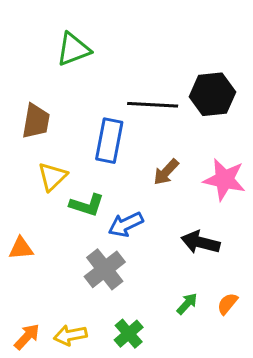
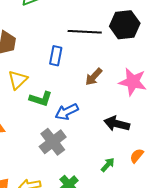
blue rectangle: (109, 141) -> (56, 56), size x0.7
orange semicircle: (227, 304) -> (137, 156), moved

